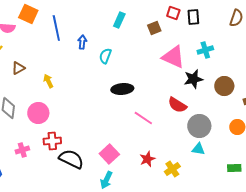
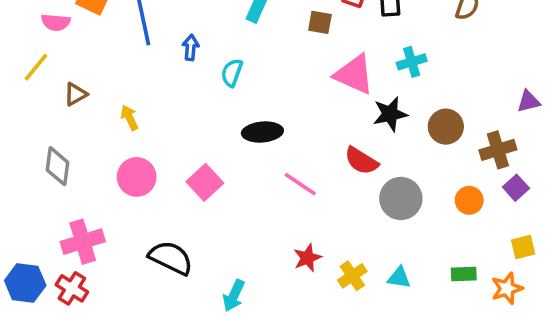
brown square: (154, 28) -> (320, 22), turned 32
pink circle: (38, 113) -> (137, 177), moved
red cross: (52, 141) -> (72, 288), moved, turned 36
cyan triangle: (198, 149) -> (399, 278), moved
pink cross: (22, 150) -> (83, 242), size x1.6
pink square: (109, 154) -> (205, 182), moved

